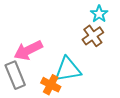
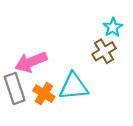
orange cross: (51, 85) -> (44, 94), moved

